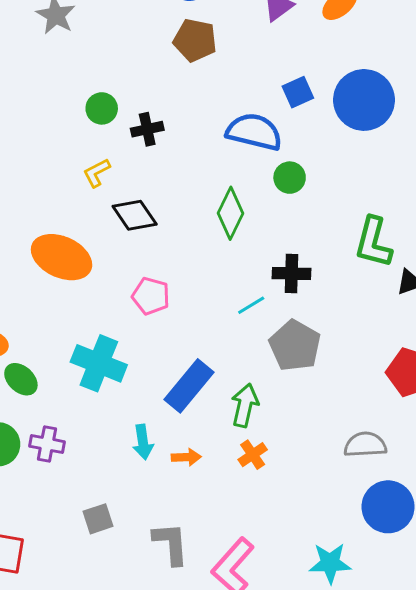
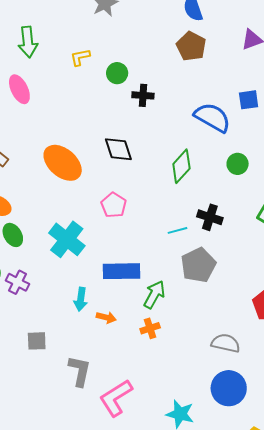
yellow L-shape: (97, 173) -> (80, 57), moved
green circle: (290, 178) -> (238, 164), moved
blue rectangle: (189, 386) -> (122, 271), turned 33

